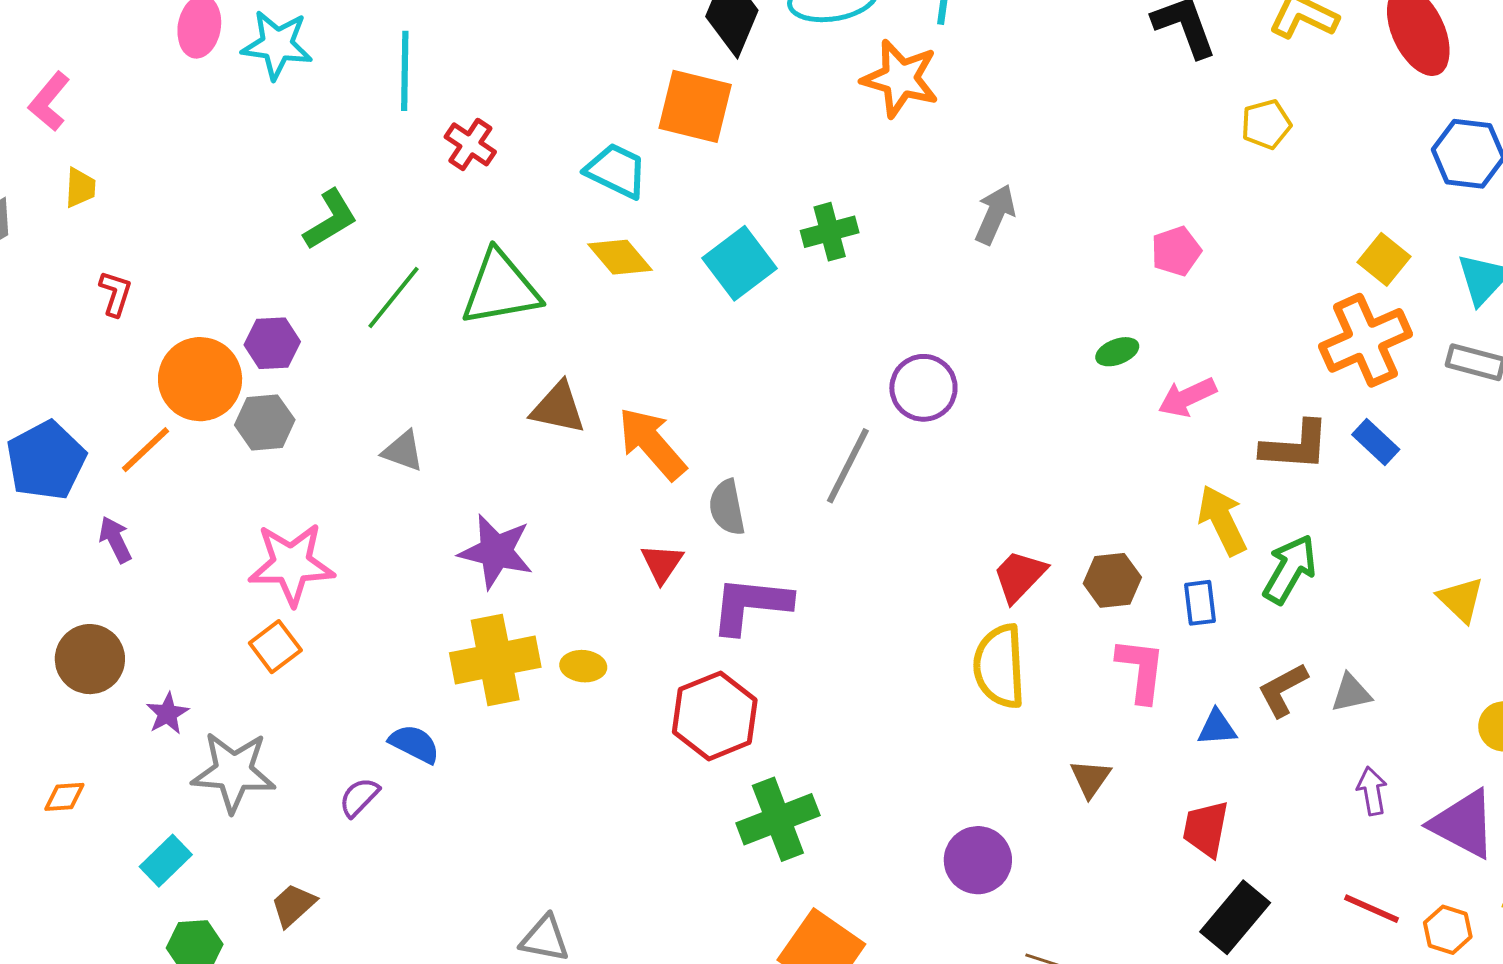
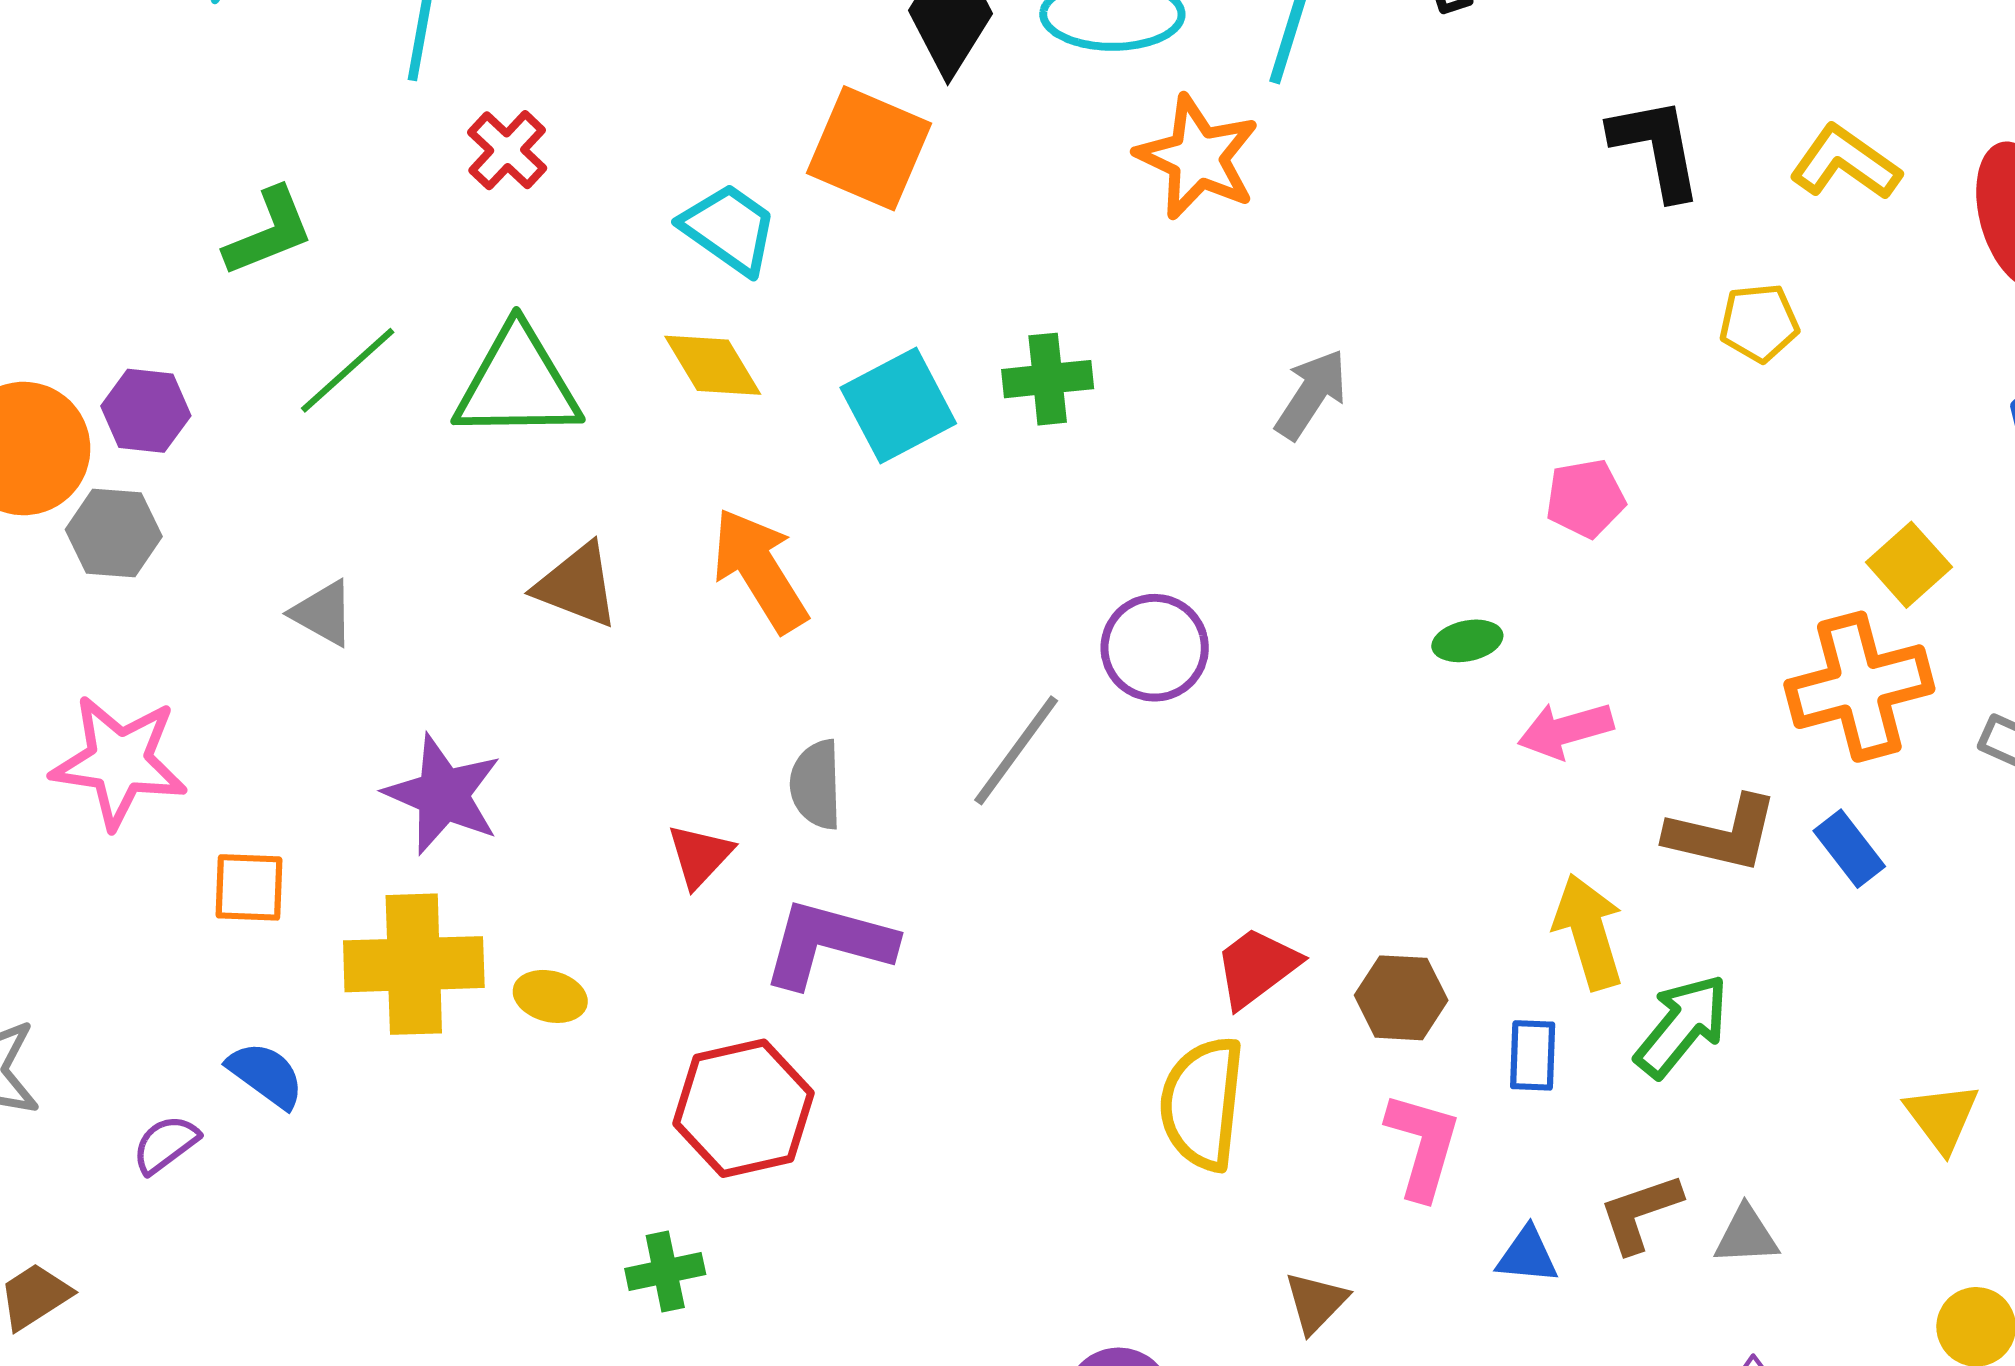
orange arrow: (652, 443) -> (760, 570), moved
orange square: (275, 647) -> (249, 887), moved, turned 30
green cross: (778, 819) -> (665, 1271), moved, size x0.6

